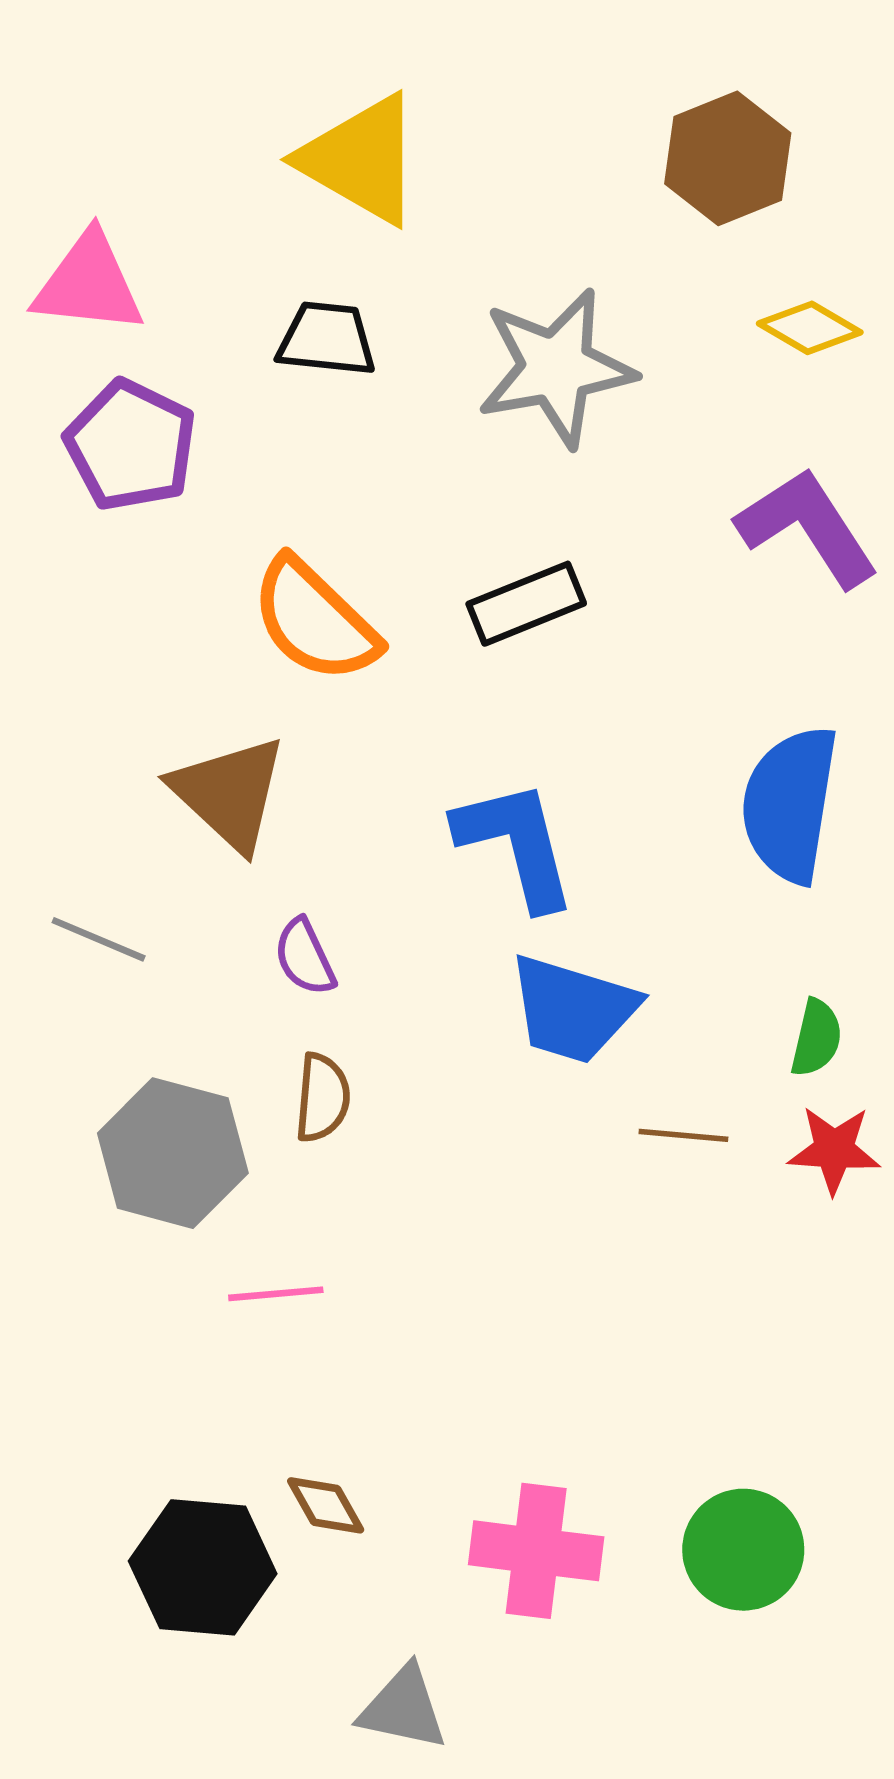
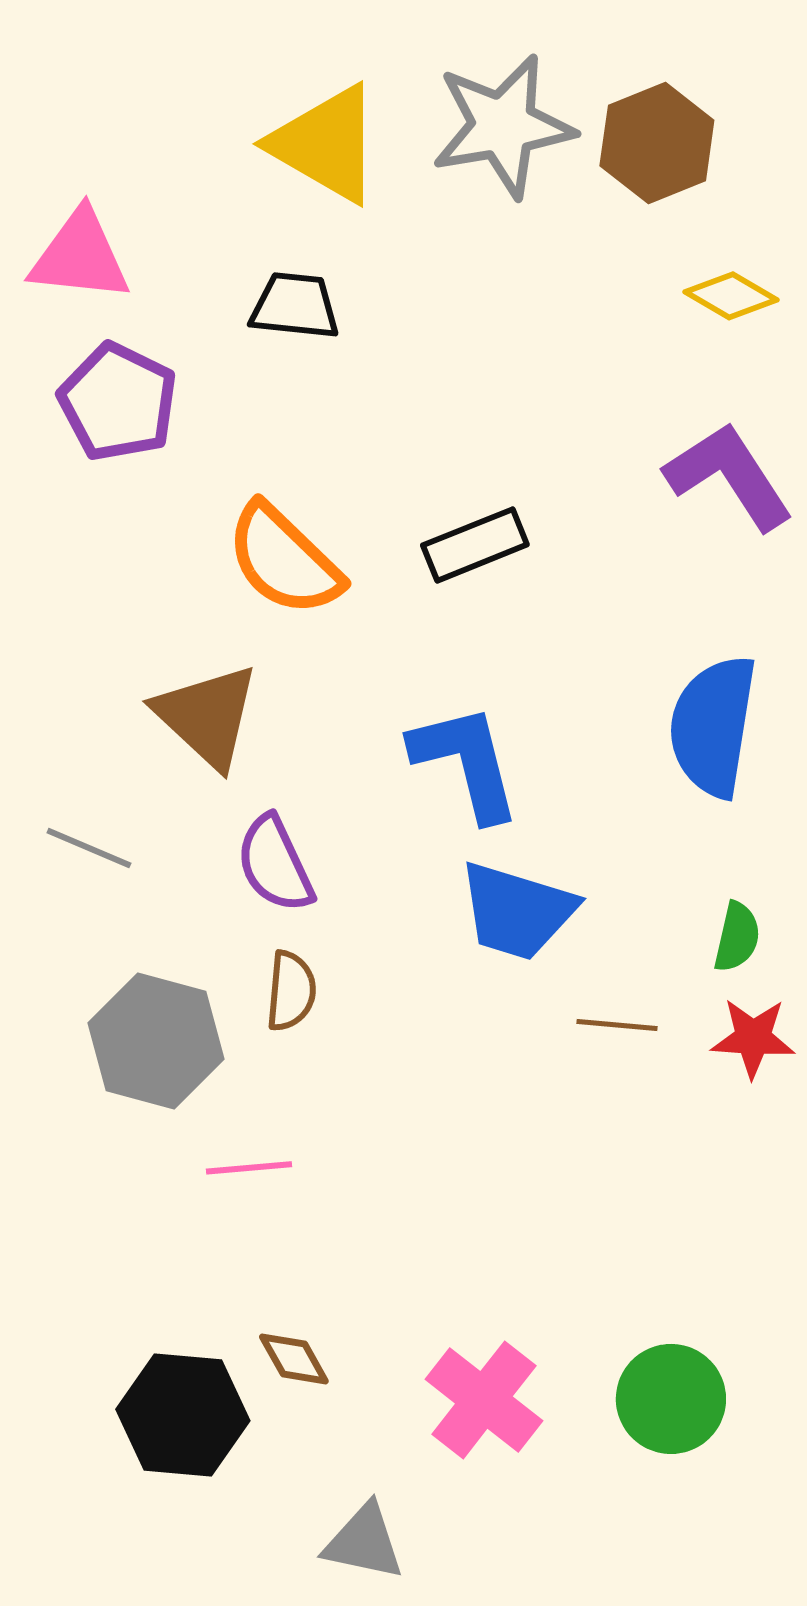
gray star: (556, 368) -> (503, 126), moved
purple semicircle: (305, 957) -> (275, 864), size x1.4
pink cross: (536, 1551) -> (484, 1400), turned 31

